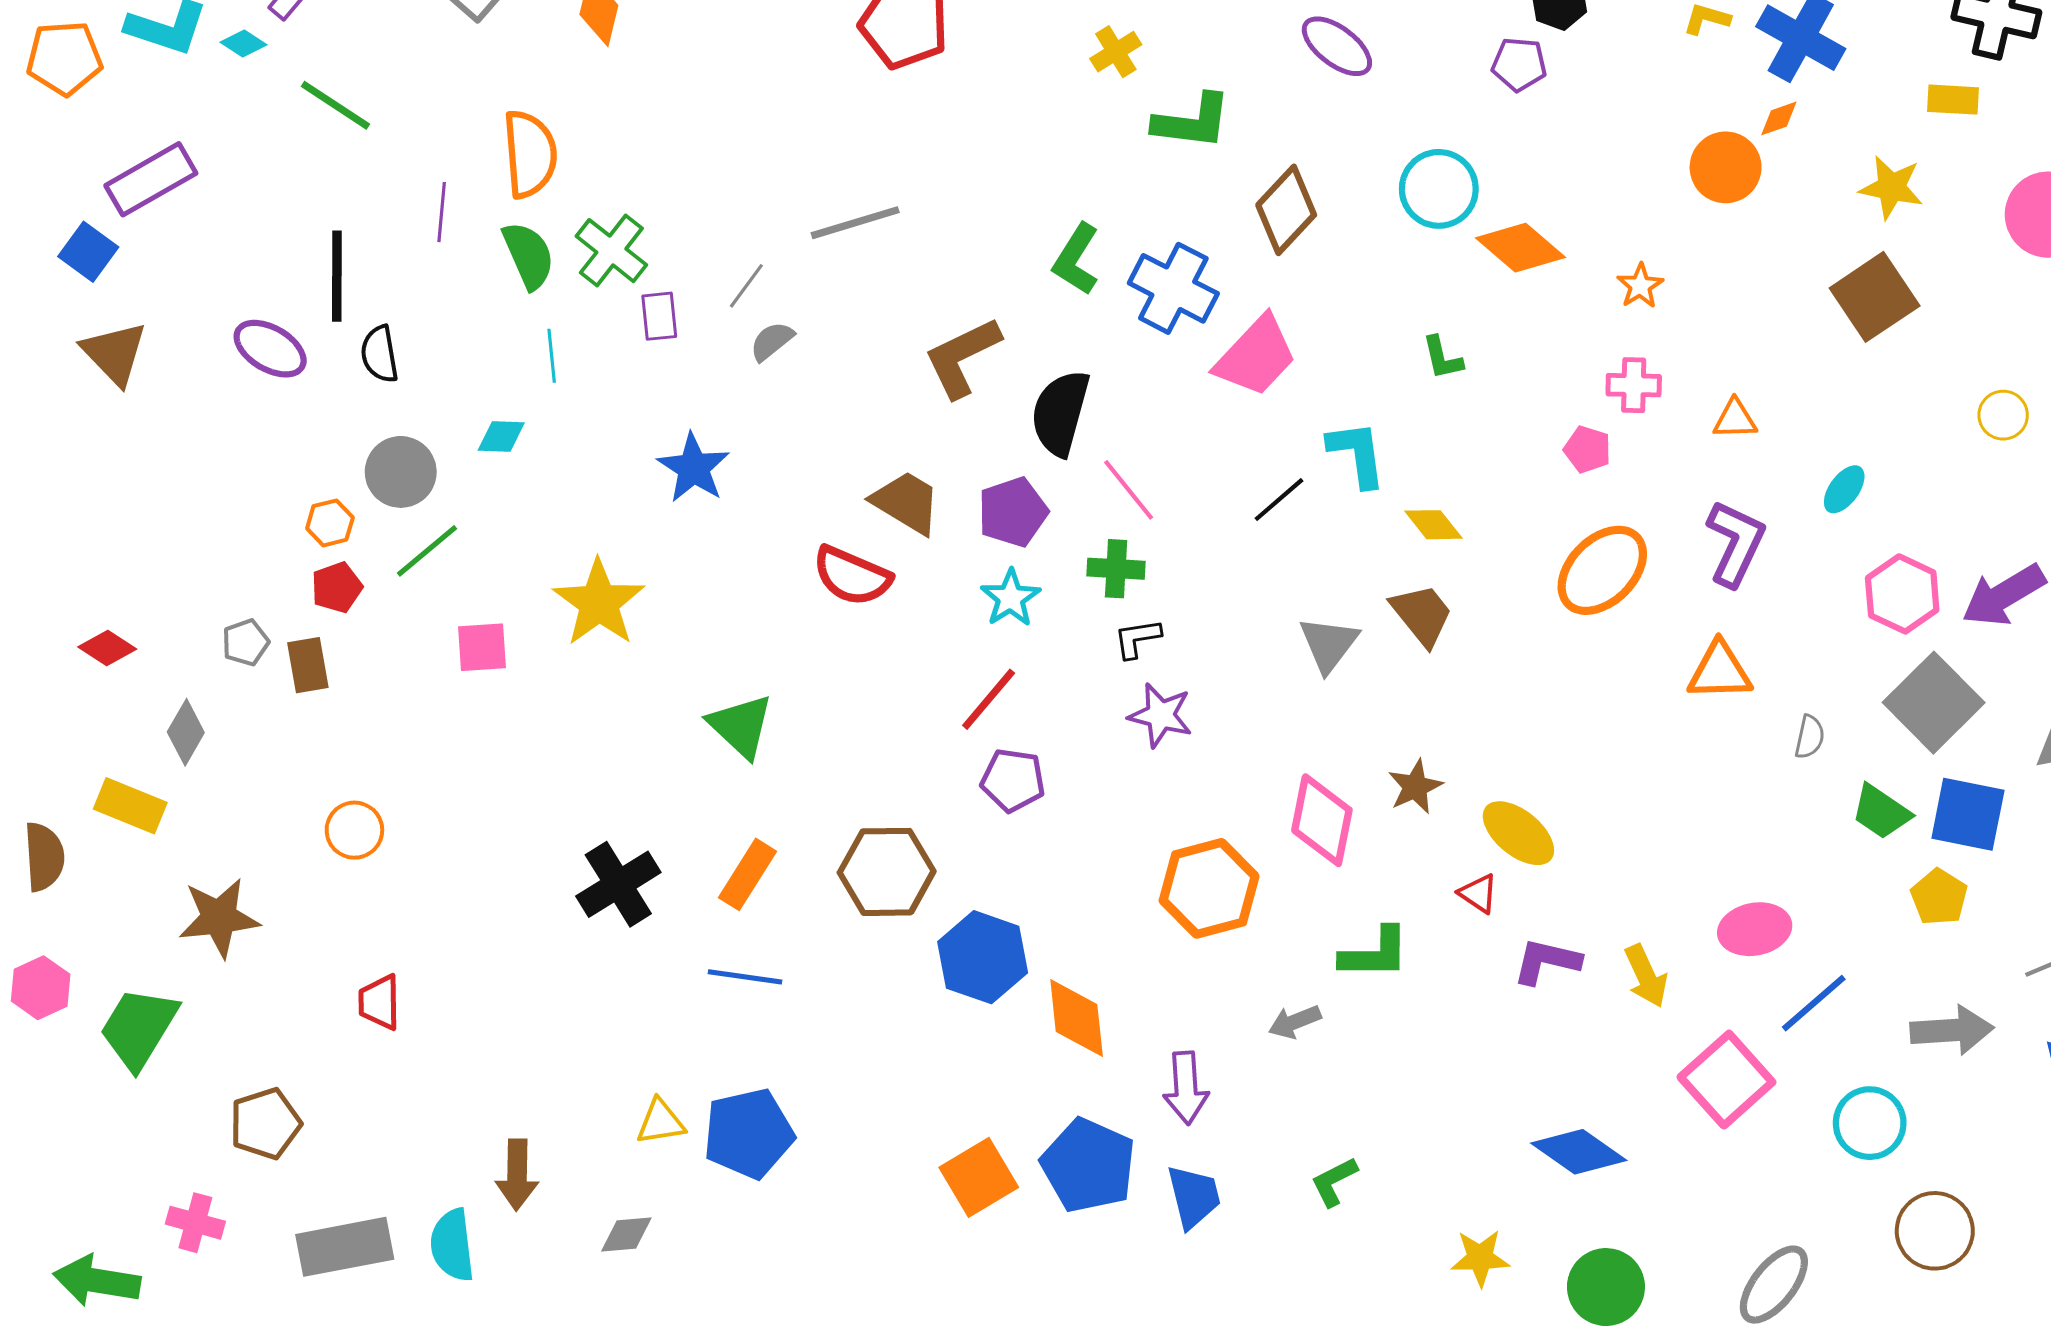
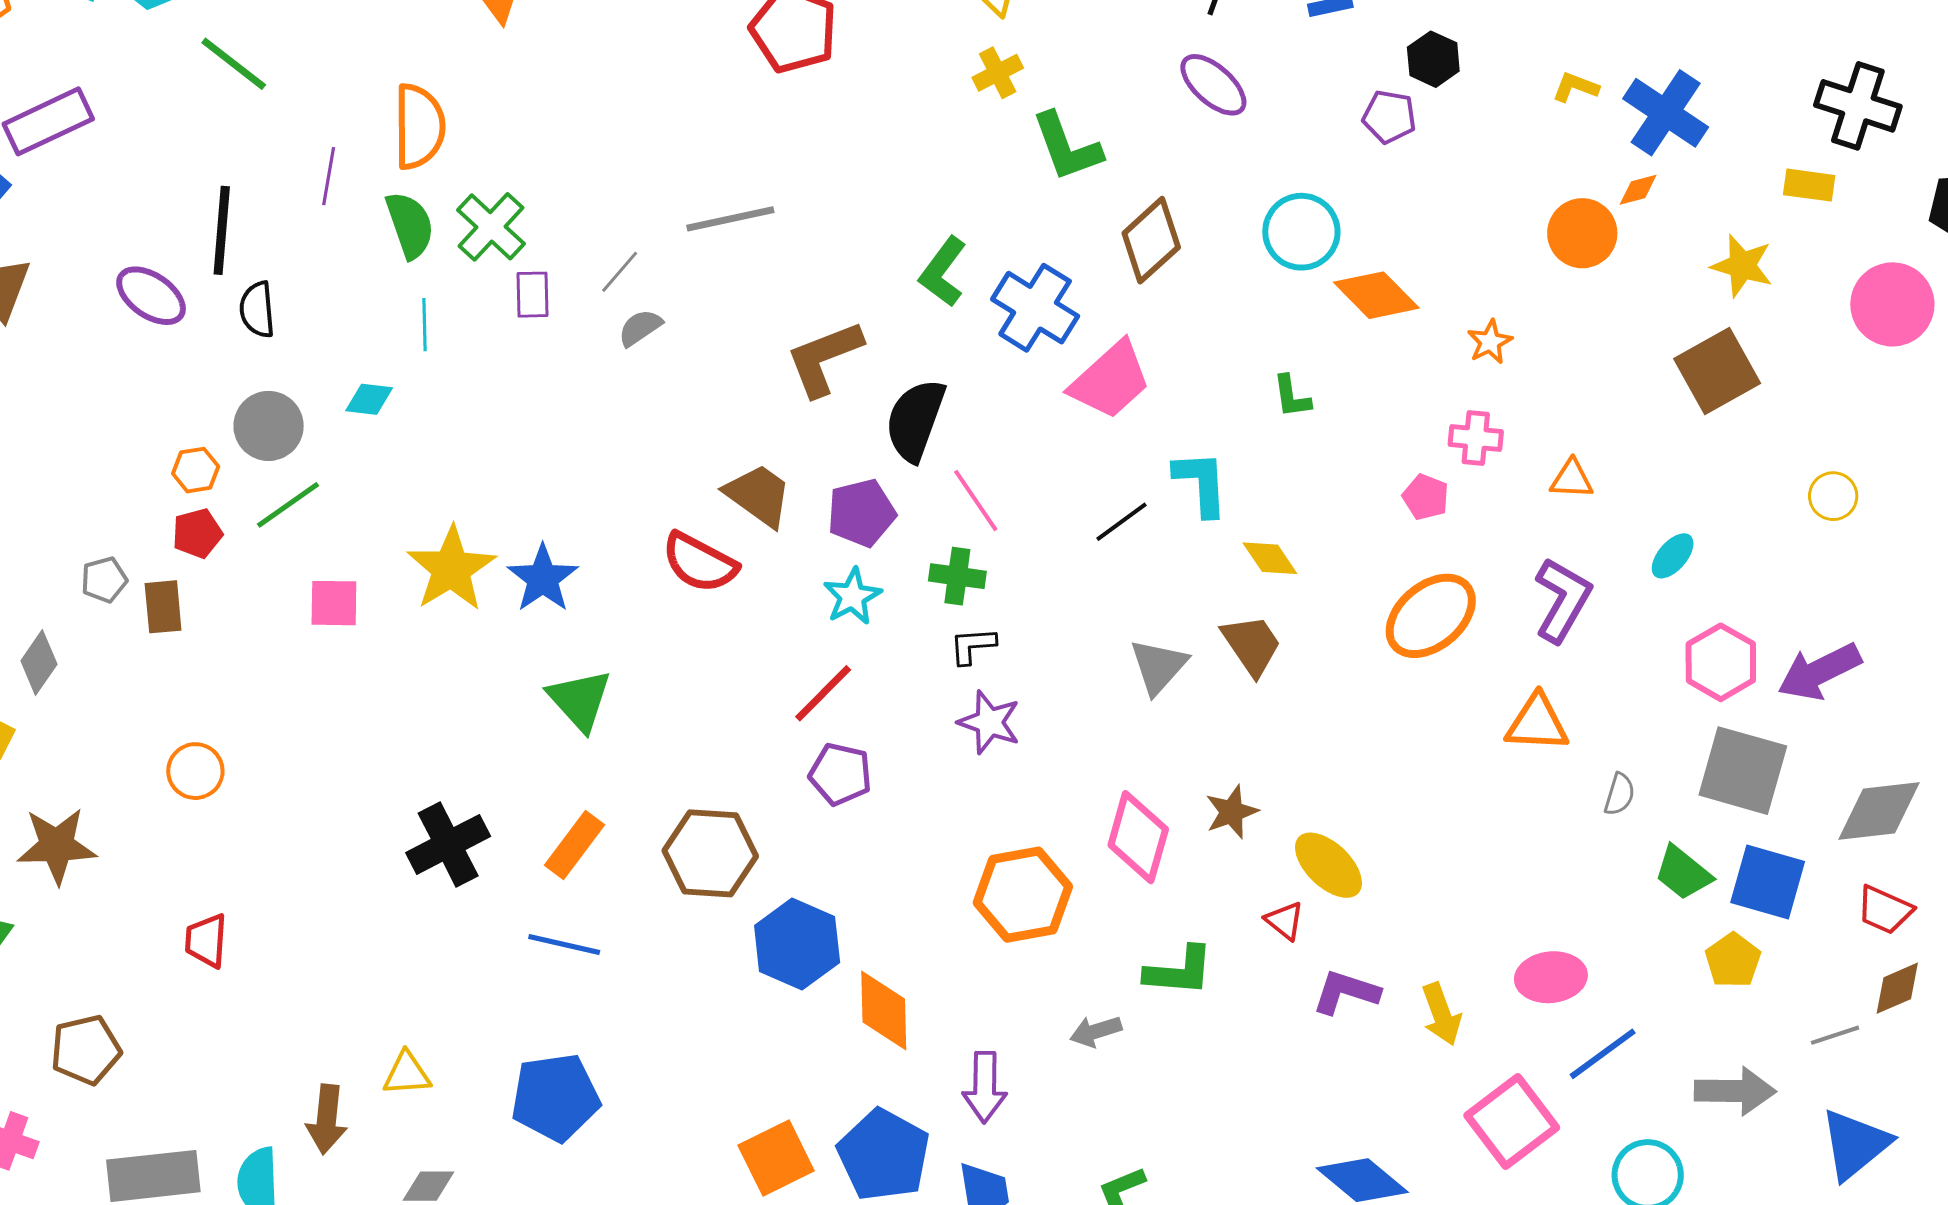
green L-shape: (1192, 121) -> (1067, 147), turned 58
blue star: (694, 468) -> (543, 578), moved
gray square: (1934, 703) -> (1743, 771), turned -34
yellow triangle: (661, 1122) -> (407, 1074), moved

